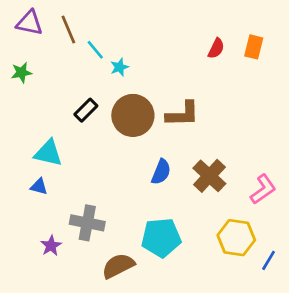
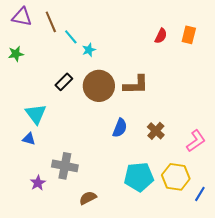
cyan triangle: (48, 153) -> (36, 114), turned 40
brown cross: (209, 176) -> (156, 131), size x0.7
cyan pentagon: (161, 238) -> (139, 177), moved
brown semicircle: (118, 266) -> (88, 198), size x0.7

